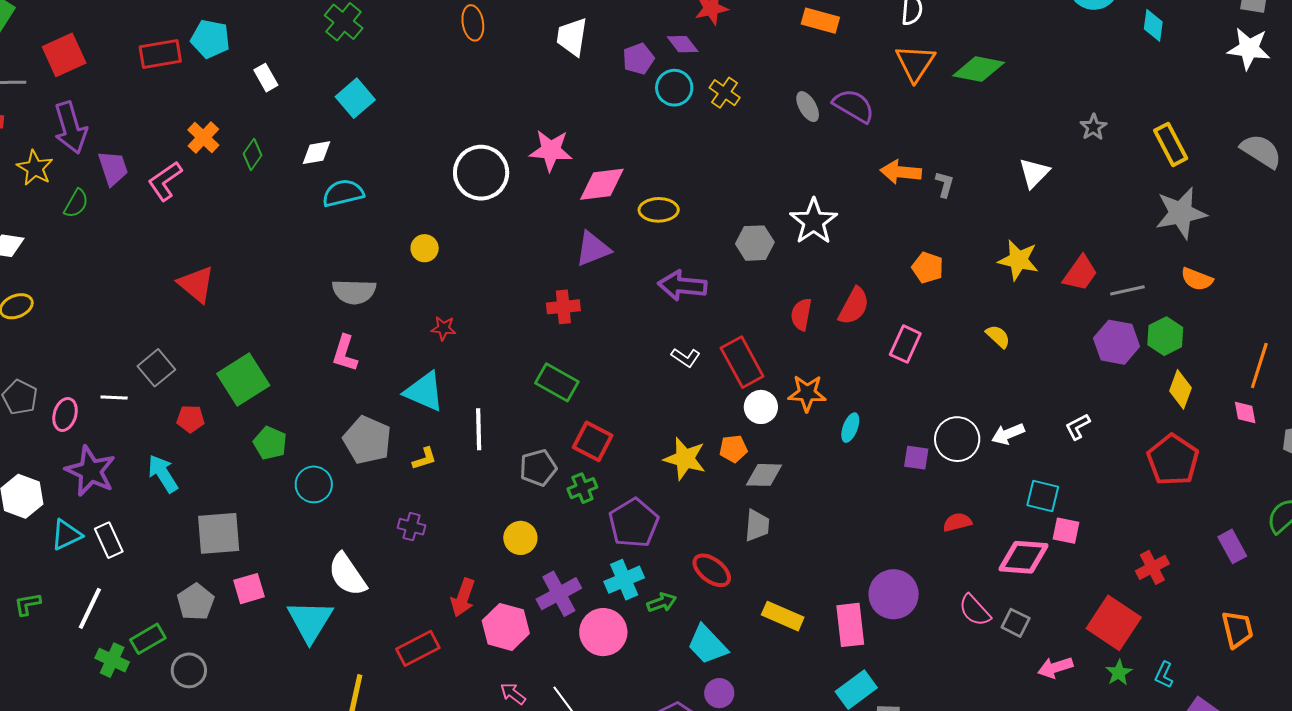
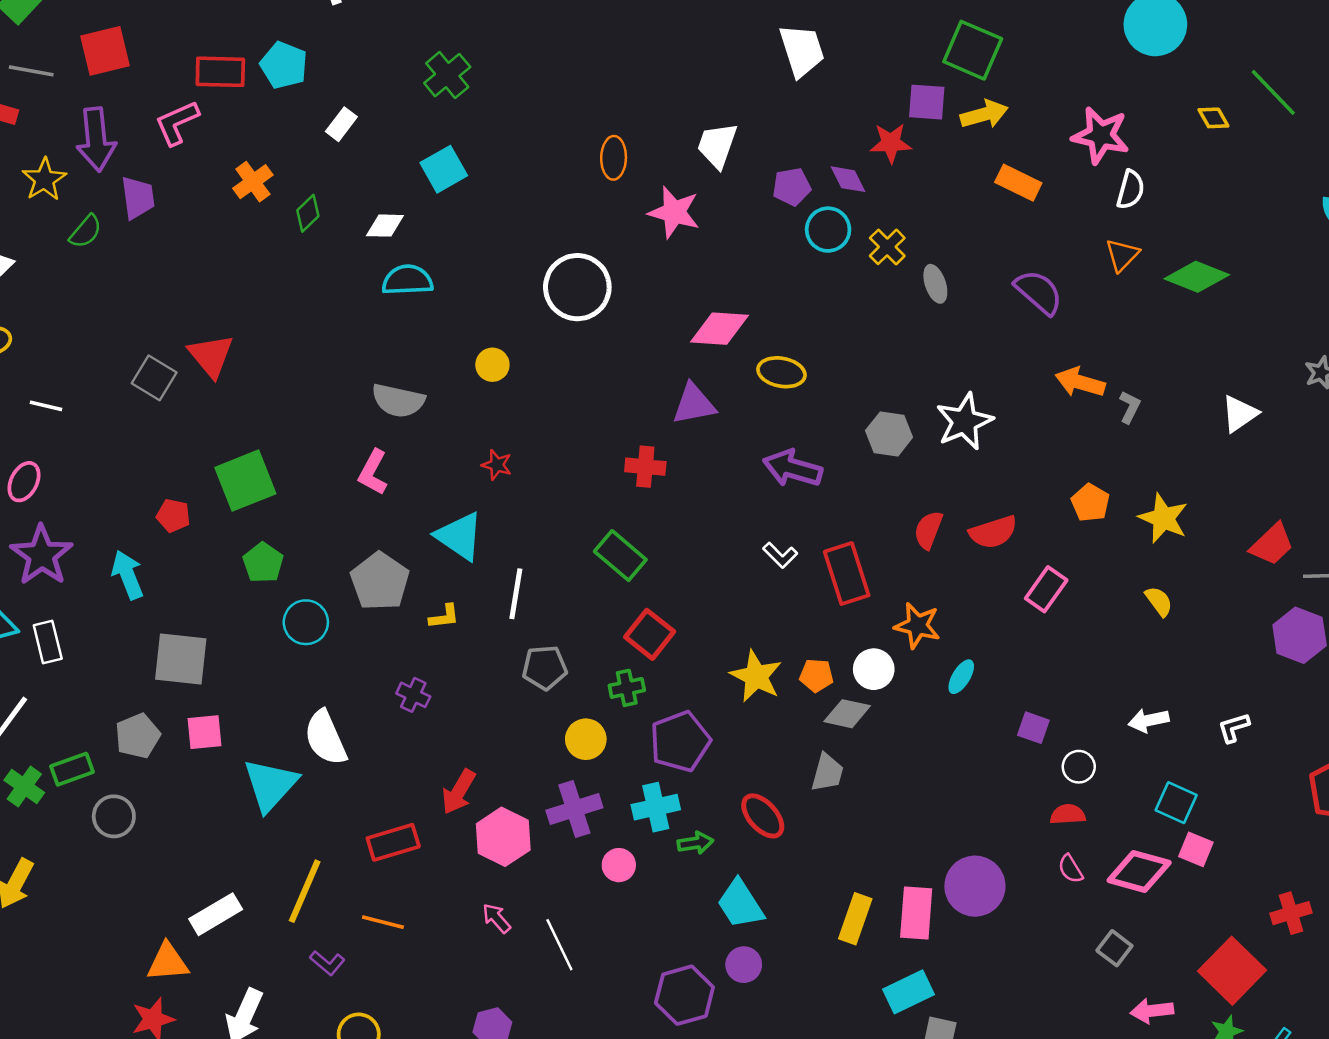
orange ellipse: (473, 23) -> (614, 158), moved
orange triangle: (915, 63) -> (1122, 255), size x0.7
white rectangle: (266, 78) -> (341, 124), turned 56
gray ellipse: (808, 107) -> (935, 284), moved
pink star: (551, 150) -> (674, 212), moved
pink L-shape: (165, 181) -> (177, 123), moved
yellow star: (1018, 260) -> (1163, 518), moved
red semicircle: (854, 306) -> (993, 532), turned 33
gray square: (156, 368) -> (154, 378), moved, turned -30
white line: (114, 397) -> (46, 406), moved
white circle: (761, 407) -> (874, 669), moved
white circle: (957, 439) -> (1079, 767), moved, size x0.6
gray pentagon: (538, 468) -> (545, 668), moved
yellow circle: (520, 538) -> (586, 739), moved
pink semicircle: (975, 610) -> (1071, 869), moved, size x0.7
yellow rectangle: (783, 616) -> (855, 919), moved, turned 75
pink circle: (603, 632) -> (619, 865), size x0.6

